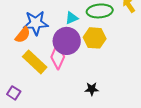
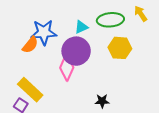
yellow hexagon: (95, 38) -> (120, 48), moved
yellow rectangle: (35, 62) -> (30, 90), moved

